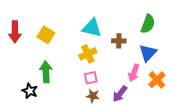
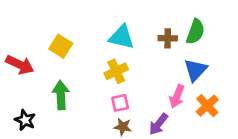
red arrow: (15, 32) -> (20, 65), moved, turned -65
brown cross: (119, 41) -> (168, 38), moved
black star: (30, 91) -> (25, 120), moved

